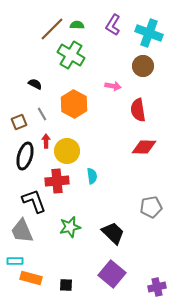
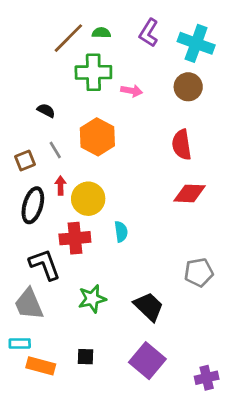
green cross: (71, 55) -> (93, 72), turned -32
pink arrow: (113, 86) -> (132, 91), moved
black square: (66, 285) -> (86, 357), moved

